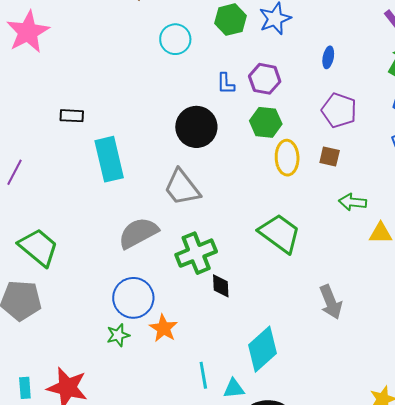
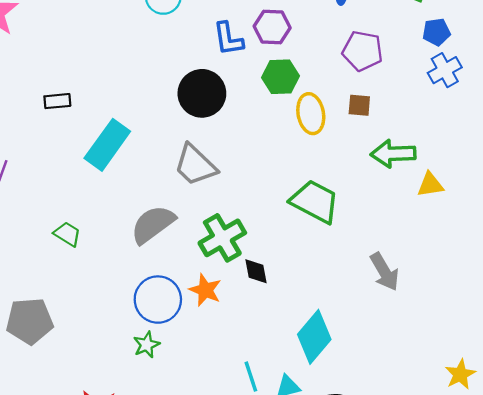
blue L-shape: (226, 84) -> (228, 39), size x1.4
cyan rectangle: (109, 159) -> (107, 145), turned 57
green arrow: (353, 202) -> (393, 154), size x1.4
green trapezoid: (38, 247) -> (67, 234), moved, size x0.6
orange star: (163, 328) -> (205, 290), moved

